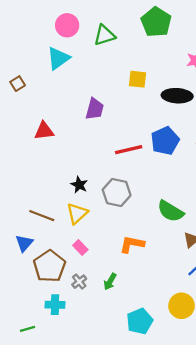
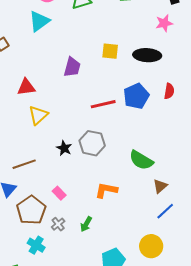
yellow square: (138, 79) -> (110, 51), moved
black star: (79, 185) -> (64, 148), moved
yellow triangle: (77, 213) -> (38, 115), moved
brown line: (42, 216) -> (24, 164), turned -40
cyan cross: (55, 305) -> (36, 245), turned 30

